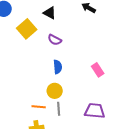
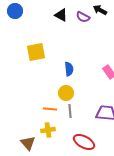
yellow square: (27, 29) -> (36, 52), moved, turned 30
purple semicircle: (55, 40) -> (83, 17), moved

